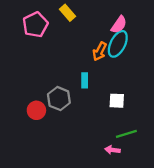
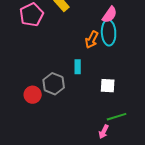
cyan ellipse: (118, 44) -> (109, 33), turned -30
pink arrow: (112, 150) -> (104, 132), turned -72

